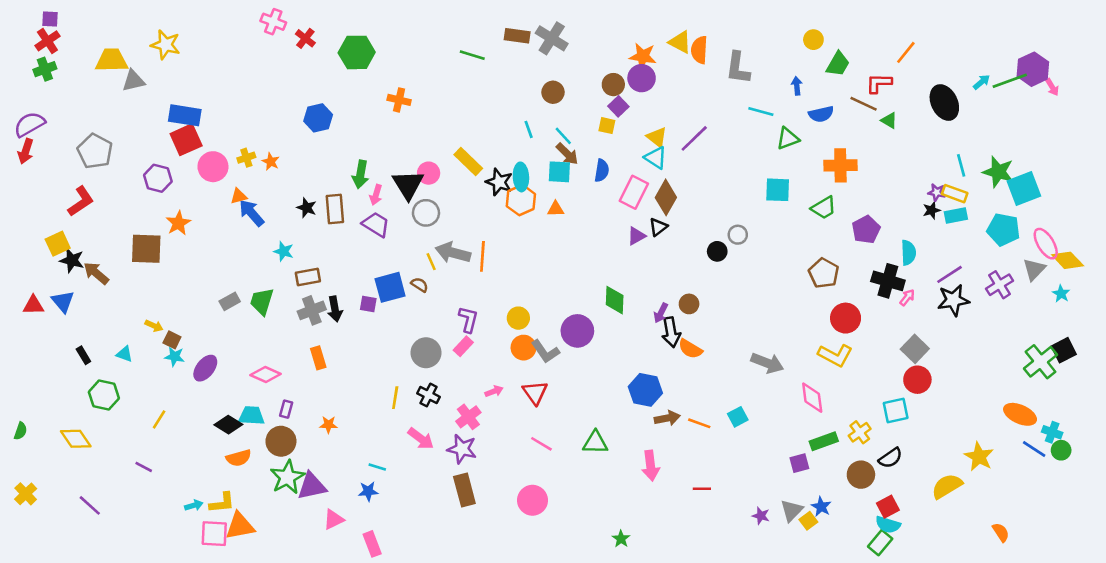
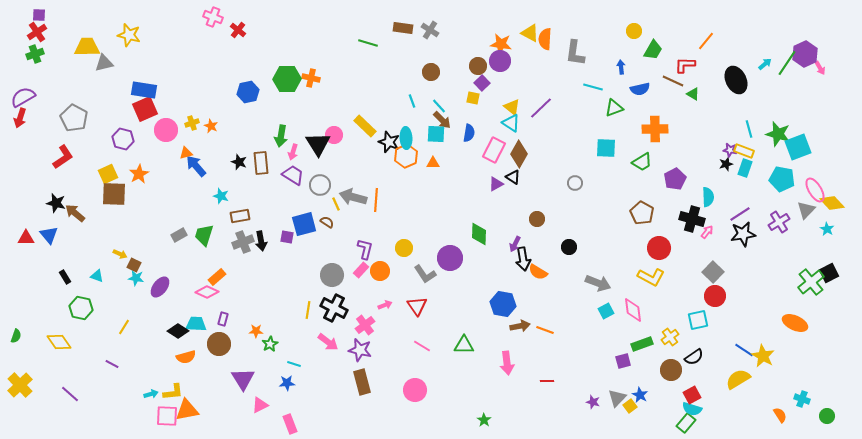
gray cross: (552, 38) -> (430, 30), size x0.7
green hexagon: (357, 52) -> (287, 79), moved
green line: (1010, 81) -> (787, 63), turned -36
gray circle: (426, 213) -> (320, 185), moved
cyan rectangle: (956, 215) -> (745, 168), turned -60
black triangle: (658, 227) -> (513, 177), turned -49
yellow square: (58, 244) -> (108, 174), moved
black circle: (717, 251) -> (569, 247), moved
brown circle: (689, 304) -> (537, 219), moved
orange circle: (523, 348) -> (380, 271), moved
orange rectangle: (318, 358) -> (217, 277), moved, turned 66
black cross: (429, 395) -> (334, 308), size x1.5
cyan square: (738, 417) -> (606, 311), moved
cyan cross: (1052, 432) -> (802, 399), moved
blue line: (1034, 449) -> (744, 350), moved
green circle: (1061, 450) -> (827, 416), moved
green star: (287, 477) -> (270, 344), moved, size x0.6
purple triangle: (312, 486) -> (243, 379), turned -50
yellow cross: (26, 494) -> (20, 385), size x1.4

